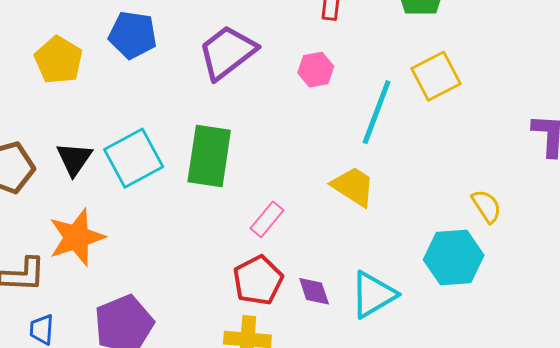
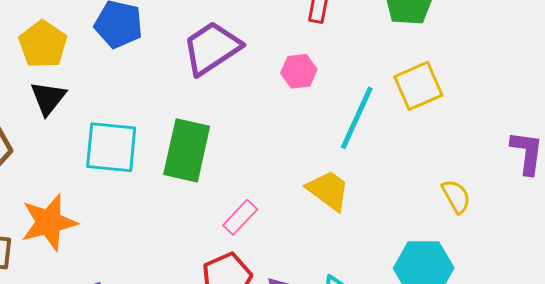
cyan square: (134, 158) -> (111, 147), turned 30
black triangle: (74, 159) -> (48, 98), moved
yellow semicircle: (487, 206) -> (456, 196), moved

